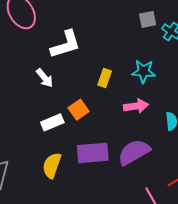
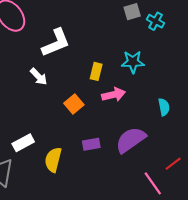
pink arrow: (136, 106) -> (114, 95), moved
white rectangle: (52, 122) -> (23, 143), moved
purple rectangle: (93, 153) -> (91, 144), size x0.6

